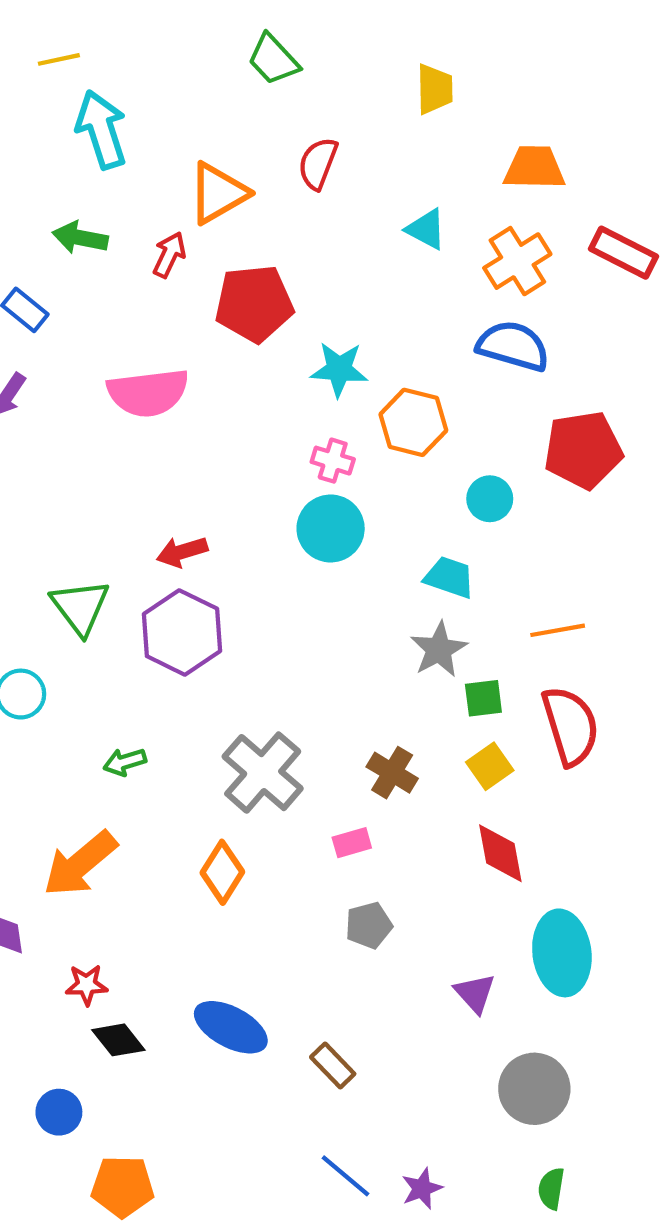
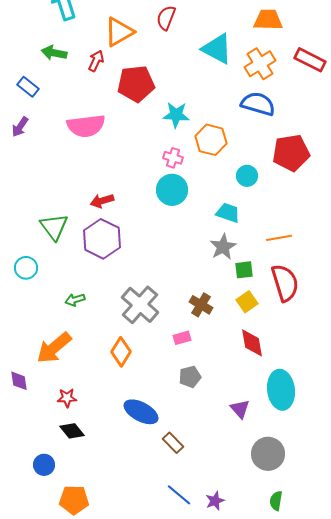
cyan triangle: (426, 229) -> (217, 49), size x1.6
red star: (87, 985) -> (67, 398), moved
blue ellipse: (231, 1027) -> (141, 412), moved

